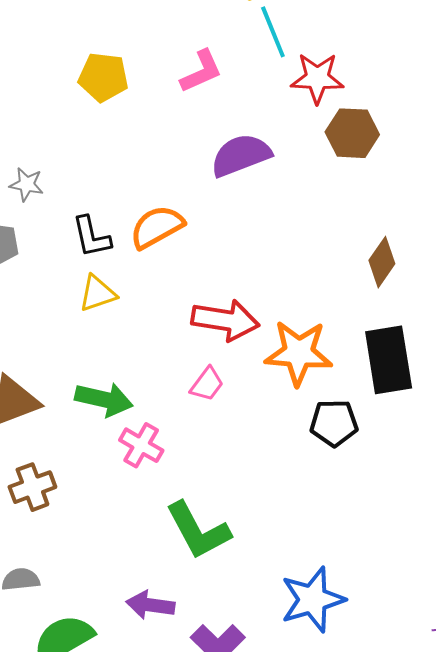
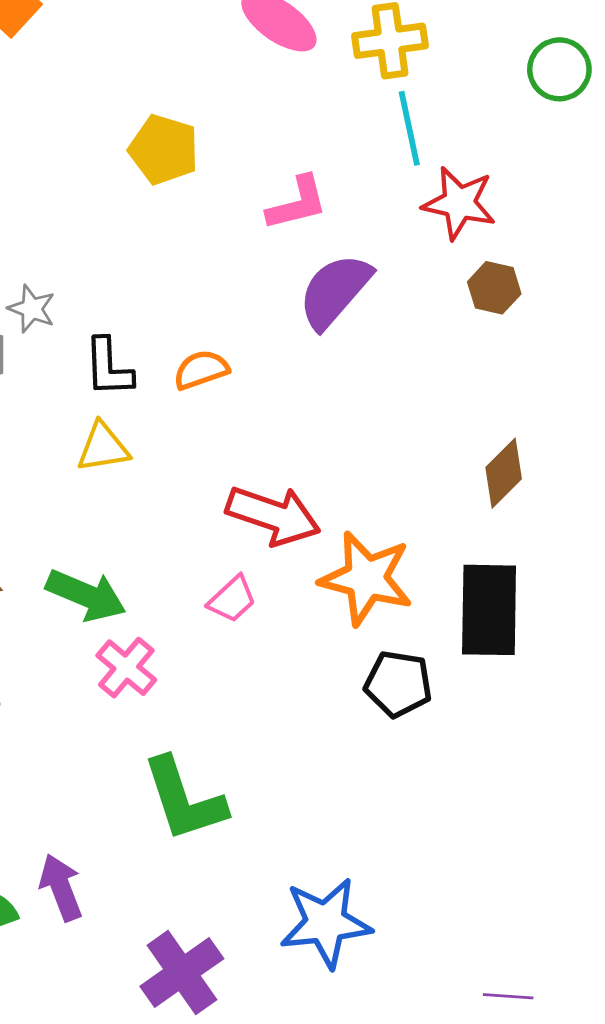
pink L-shape: (201, 71) -> (297, 203), moved
brown hexagon: (352, 133) -> (494, 288), size x0.7
purple semicircle: (241, 155) -> (335, 291), turned -38
gray star: (27, 184) -> (32, 309), moved
orange semicircle: (157, 227) -> (201, 370), size x0.7
purple arrow: (150, 605) -> (61, 887), moved, turned 51

